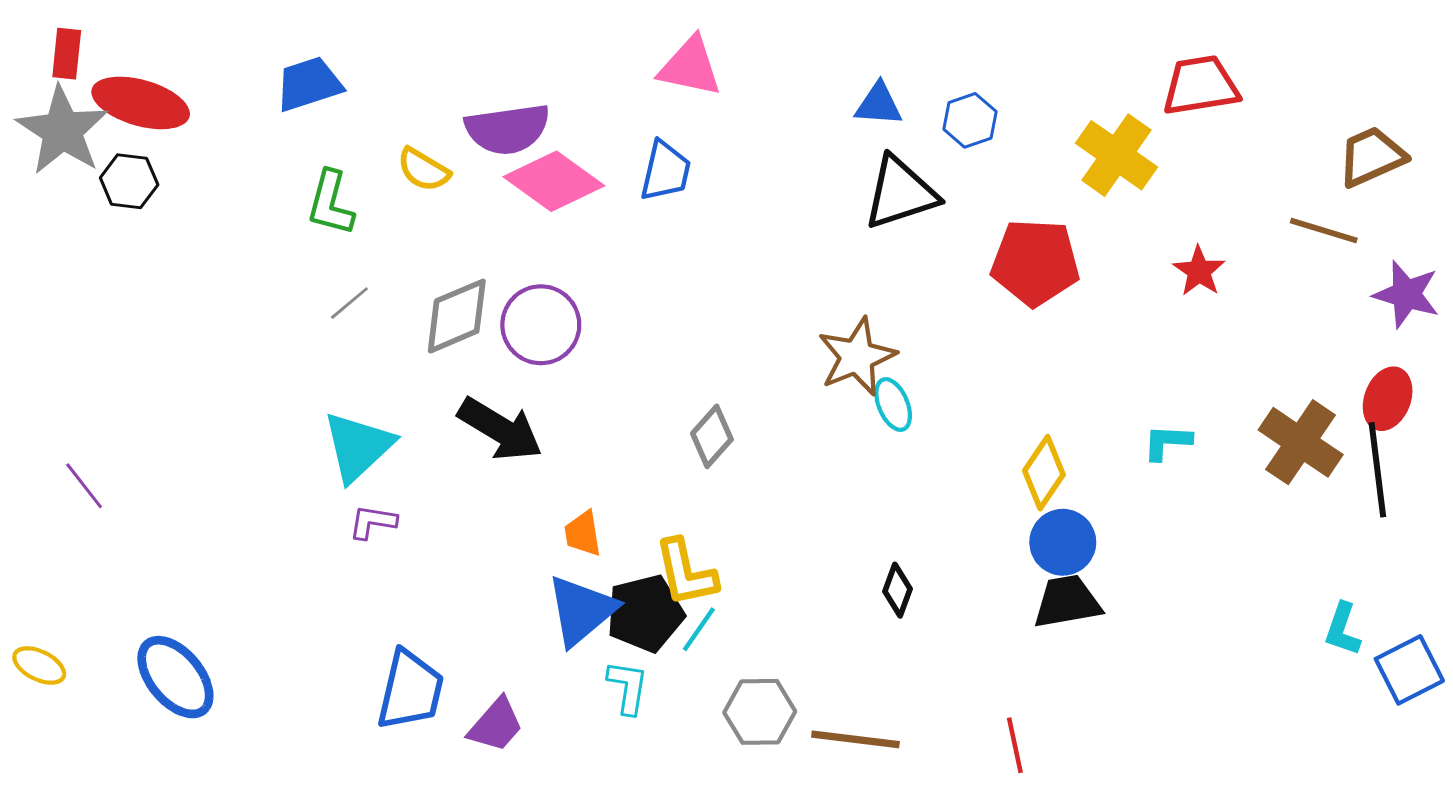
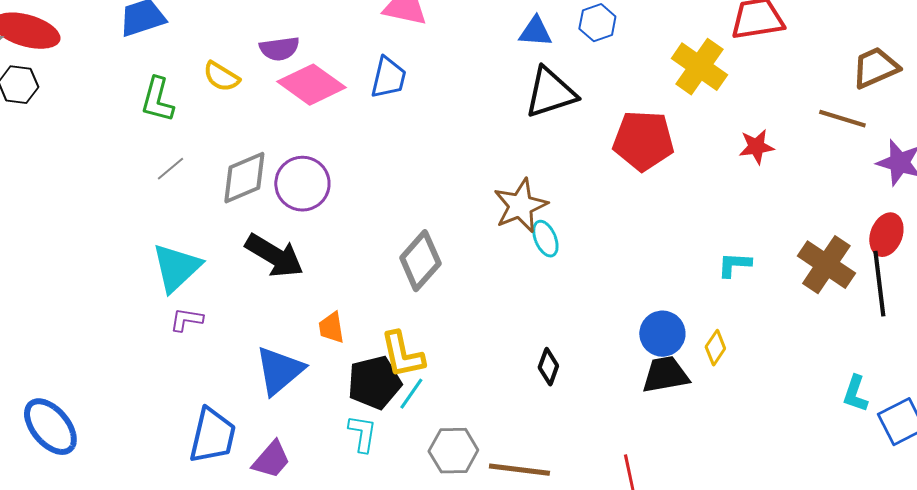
blue hexagon: (970, 120) -> (597, 23), moved
purple semicircle: (507, 129) -> (279, 49), size x0.7
red star: (1199, 271) -> (756, 147), turned 30
gray diamond: (712, 436) -> (420, 261), size x1.4
yellow diamond: (1044, 473) -> (715, 348), moved, size x0.7
blue triangle: (581, 610) -> (279, 371), moved

